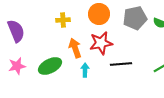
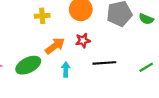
red star: (101, 43) -> (83, 40), size x0.6
orange arrow: (75, 48) -> (55, 46), turned 72

